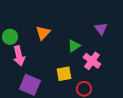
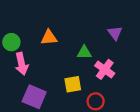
orange triangle: (43, 33) -> (49, 38), turned 42
green triangle: (74, 46) -> (84, 52), turned 32

